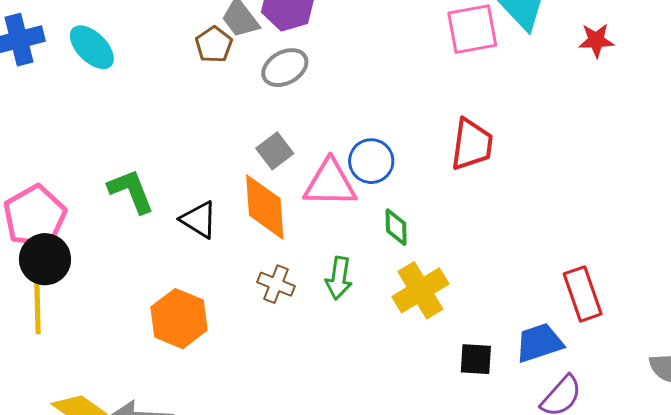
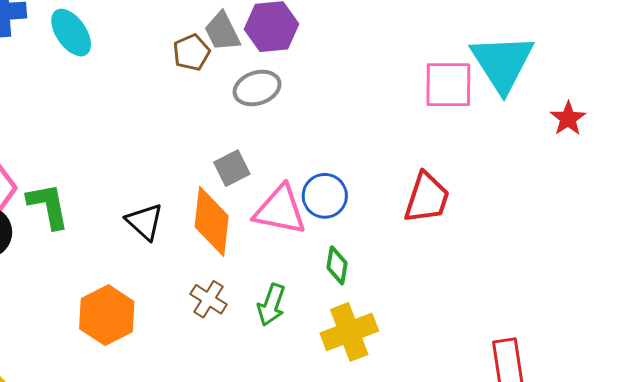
red star: (596, 40) -> (568, 119), turned 30
green L-shape: (131, 191) -> (48, 206), moved

